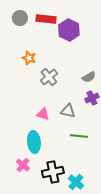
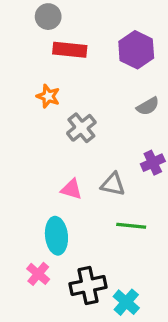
gray circle: (20, 18) -> (48, 17), moved
red rectangle: (46, 19) -> (70, 50), moved
purple hexagon: (69, 30) -> (136, 50), moved
gray semicircle: (89, 77) -> (148, 106), moved

